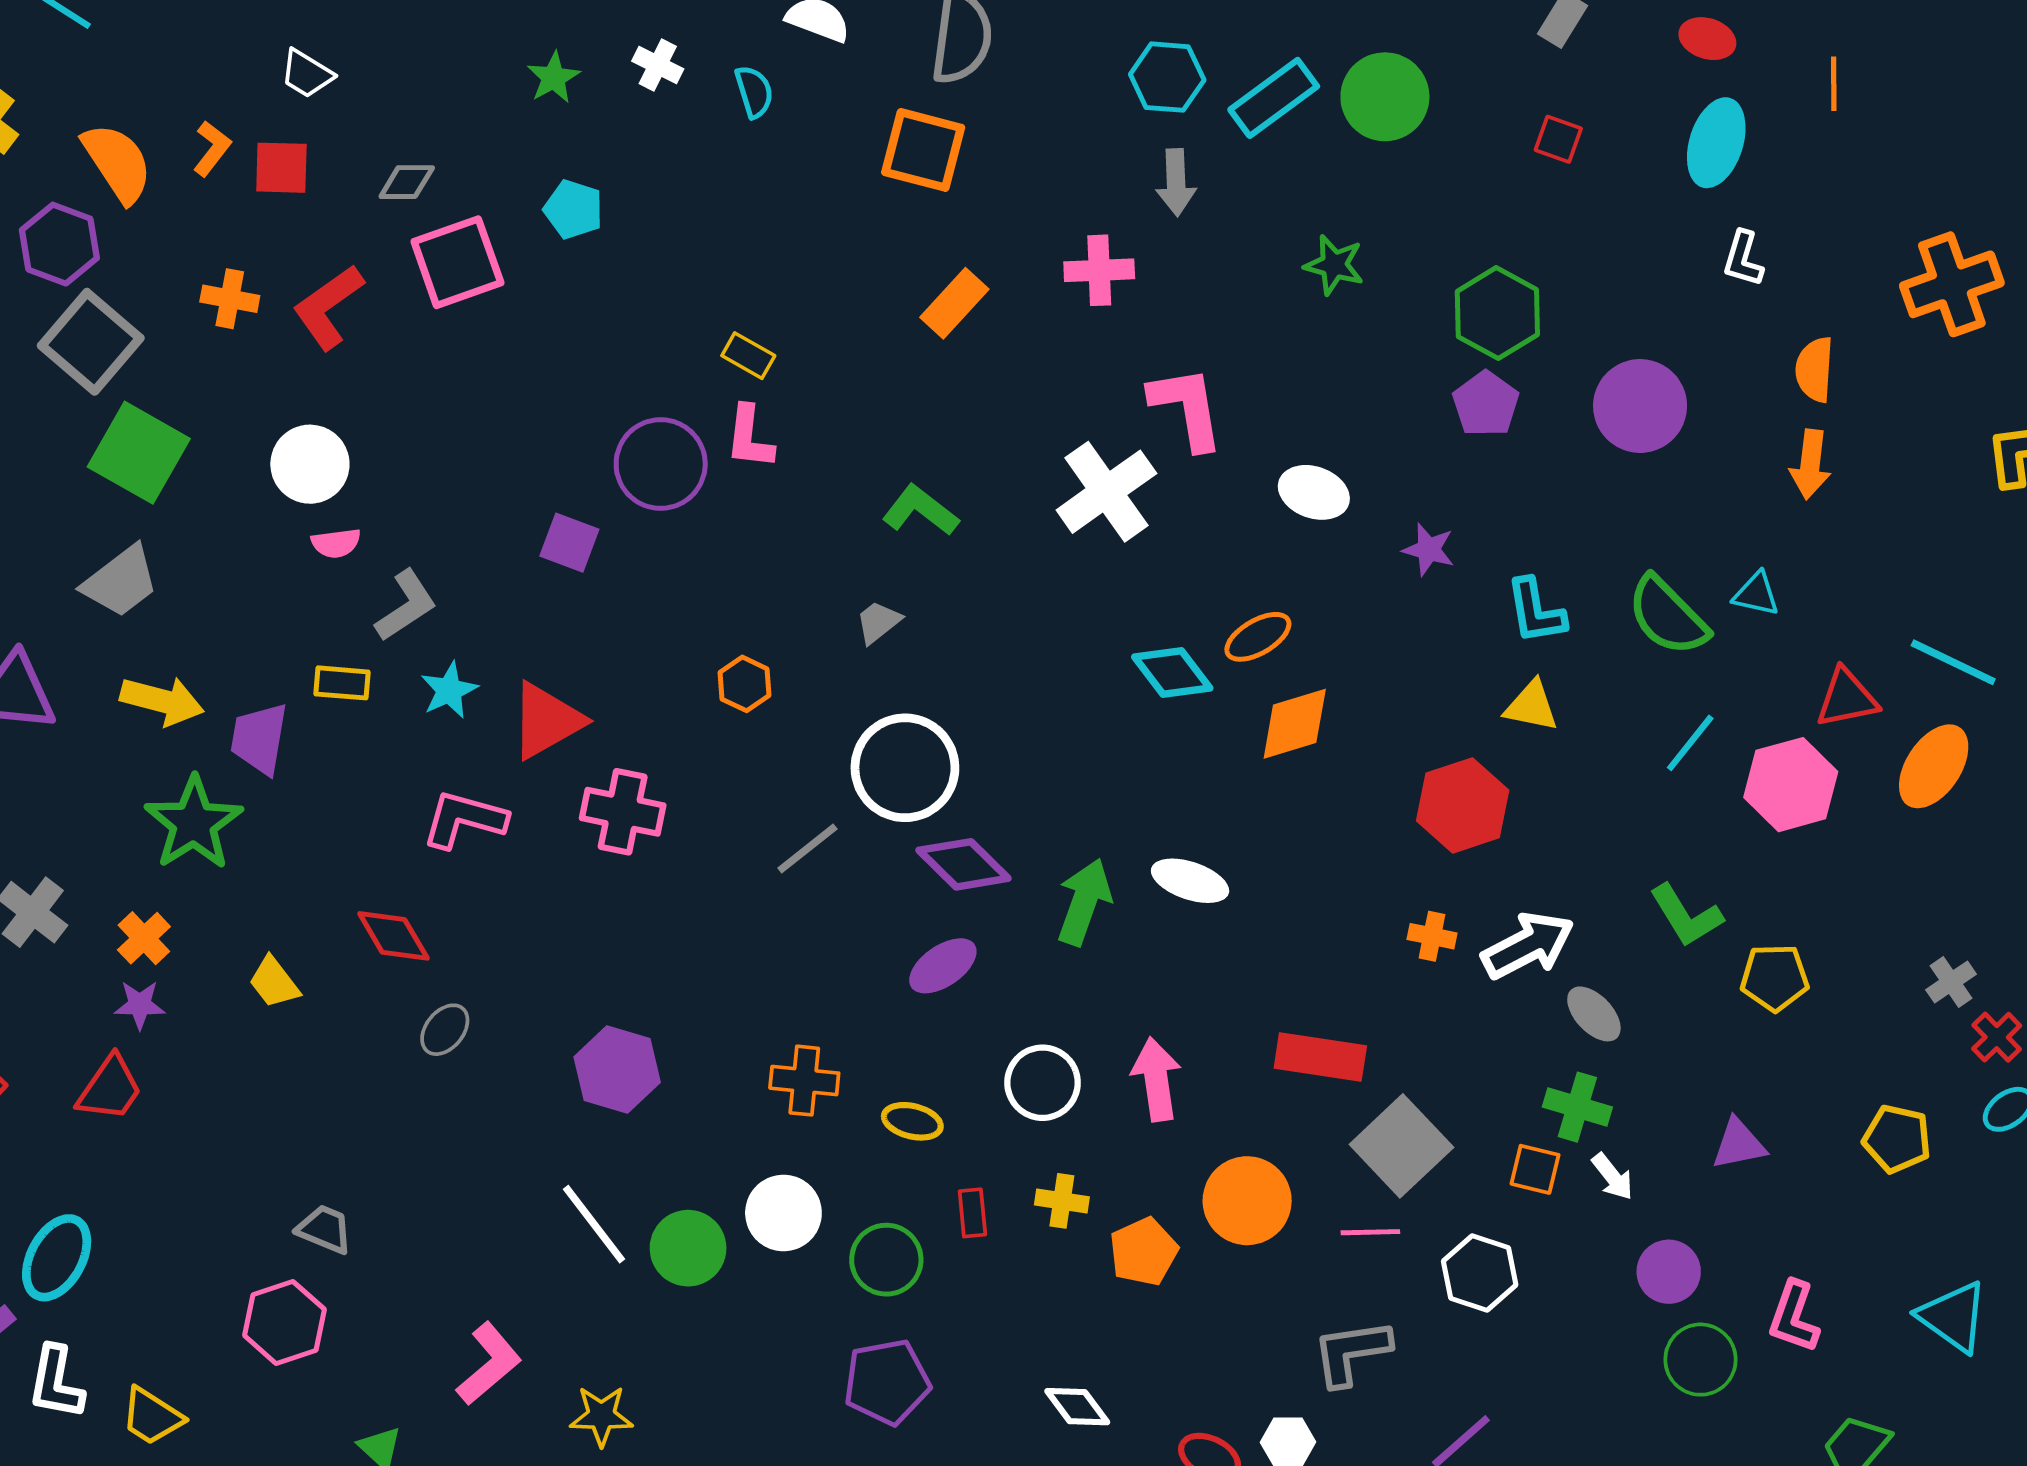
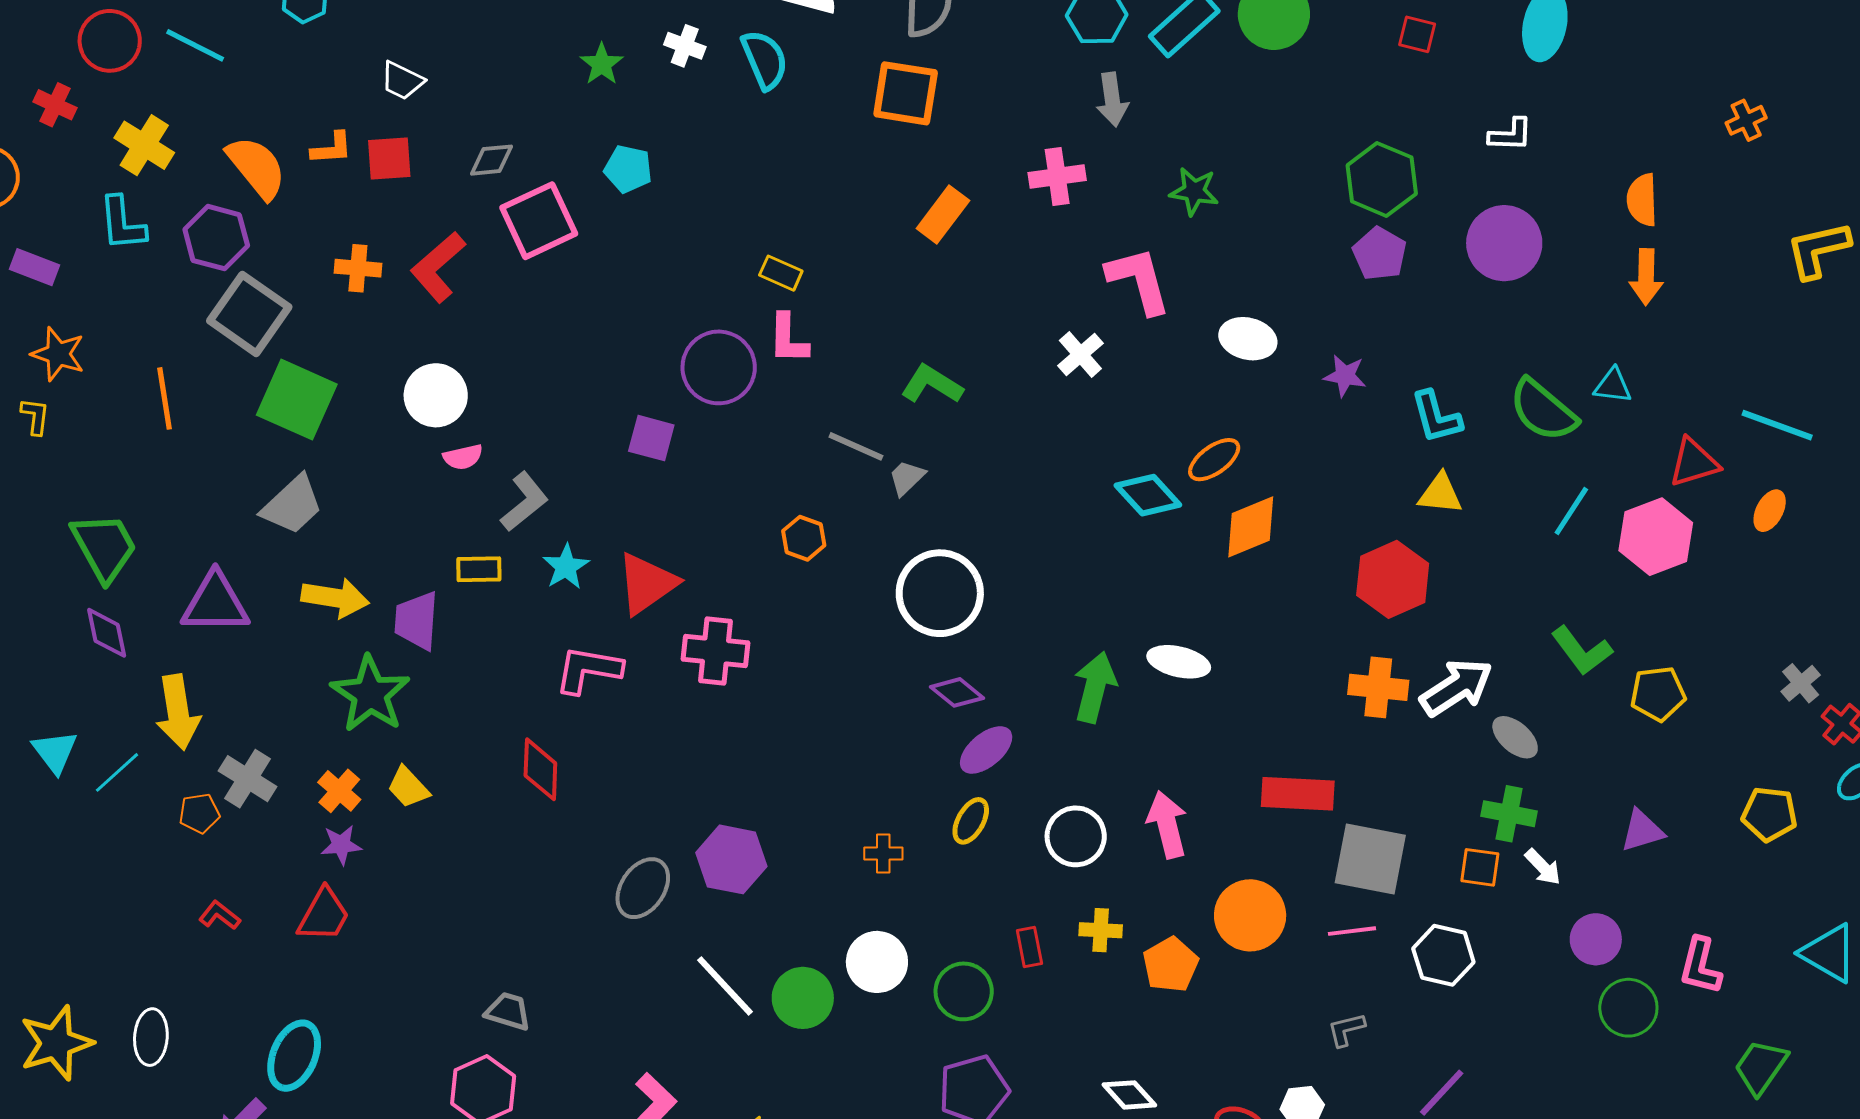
cyan semicircle: (754, 92) -> (765, 60), size x1.4
orange L-shape: (212, 149) -> (332, 148), turned 54
white L-shape: (1743, 259) -> (1511, 135), moved, turned -99
green star: (1334, 265) -> (1194, 191), moved
orange cross: (1952, 284) -> (1746, 120), size x0.5
white cross: (1106, 492) -> (1080, 354), size x0.6
orange ellipse: (1934, 766) -> (1770, 511), size x0.6
gray line: (807, 849) -> (856, 446), moved, turned 68
purple diamond: (964, 864) -> (957, 692), moved, size x0.7
red diamond: (393, 936) -> (540, 769), turned 38
orange cross: (1432, 936) -> (1378, 687), size x1.5
yellow trapezoid: (274, 982) -> (408, 787), moved
gray ellipse: (445, 1030) -> (643, 888), moved, size x1.4
orange cross: (804, 1081) -> (883, 853), size x0.7
yellow ellipse: (912, 1121) -> (971, 821), moved, turned -69
gray square: (1401, 1146) -> (1370, 859), turned -30
gray L-shape: (1351, 1352) -> (1346, 1030), size x0.6

